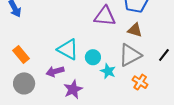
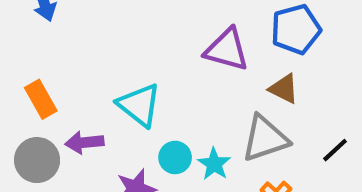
cyan circle: (93, 57) -> (175, 157), moved
purple arrow: (55, 71) -> (84, 142), moved

